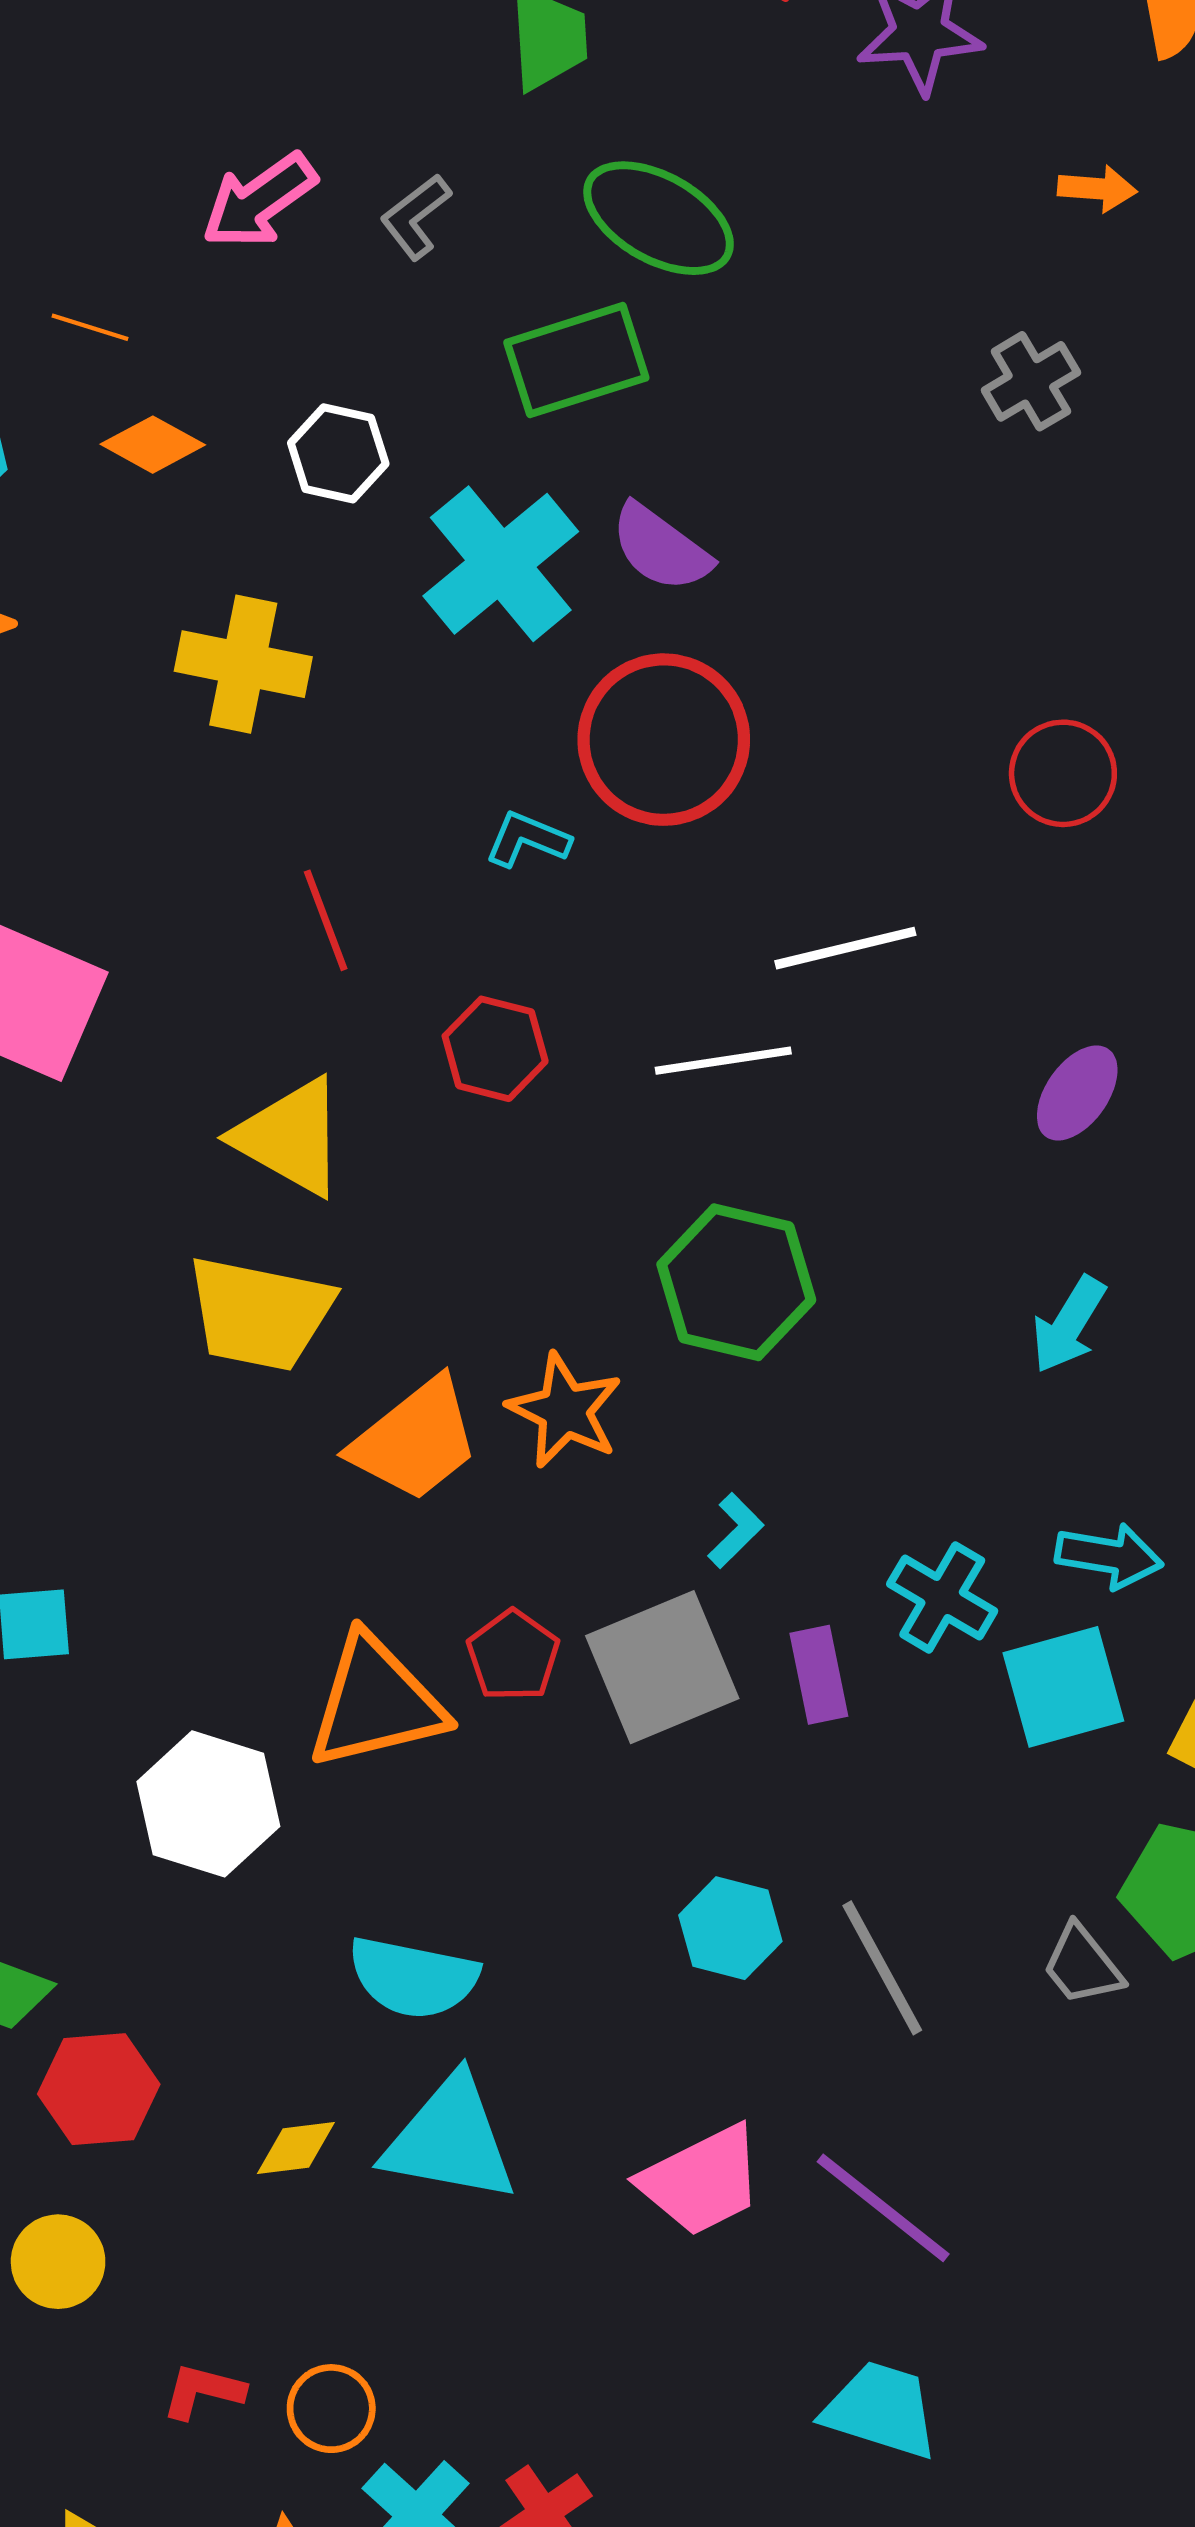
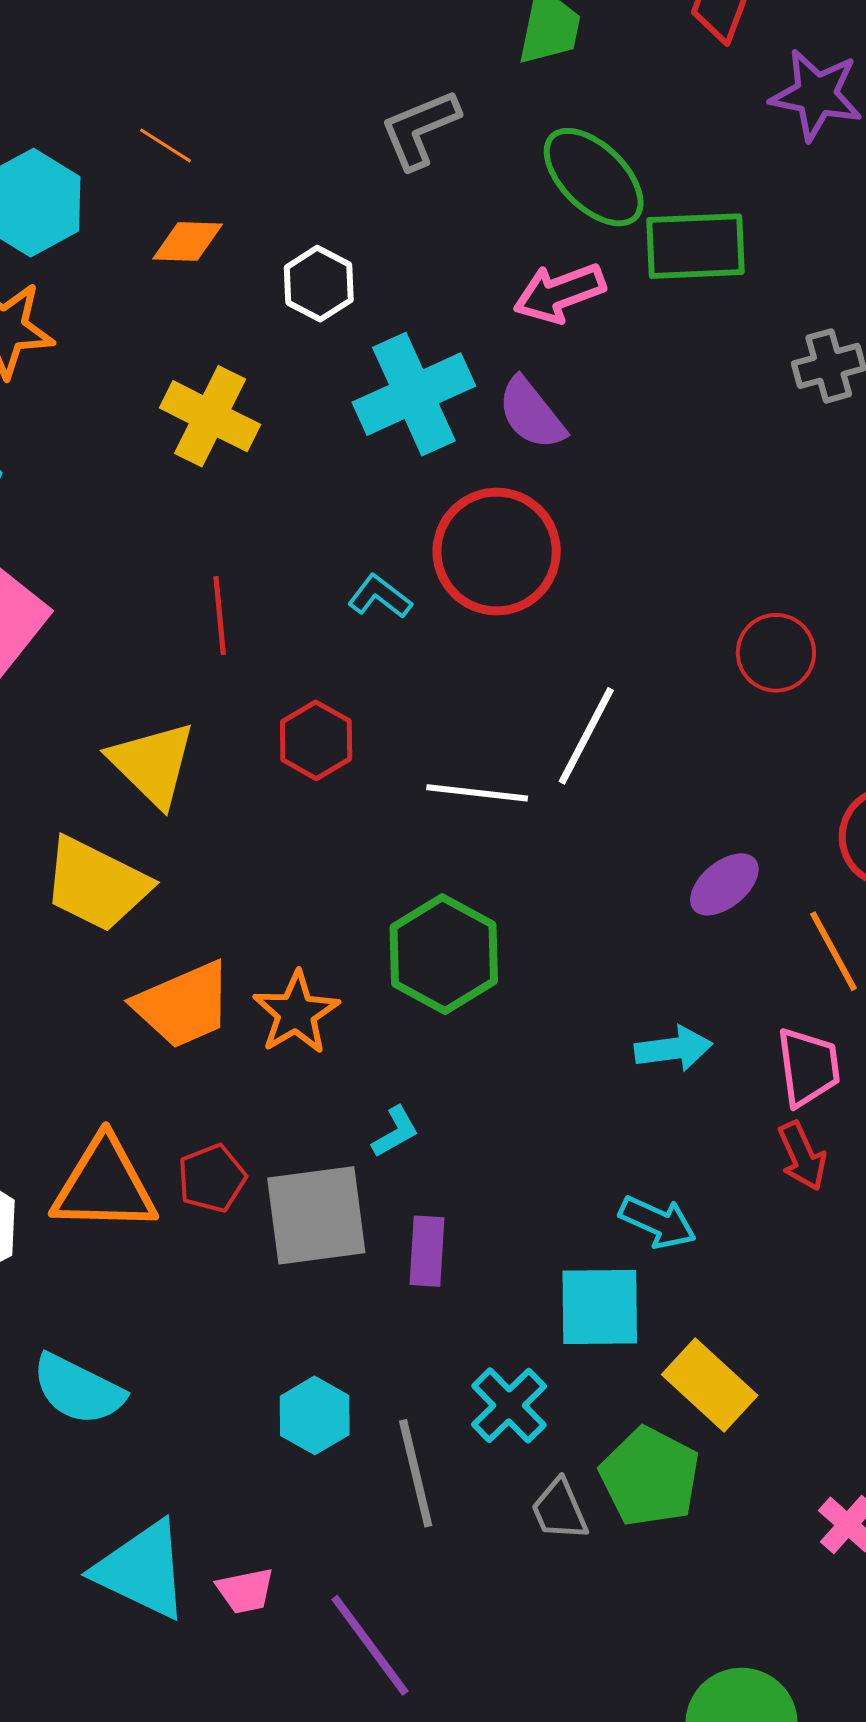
pink arrow: (259, 201) -> (559, 293), moved
gray L-shape: (416, 217) -> (420, 129), size x1.4
green rectangle: (576, 360) -> (695, 246), moved
orange diamond: (153, 445) -> (188, 242), turned -42
white line: (845, 948) -> (586, 736), turned -64
cyan arrow: (1069, 1325) -> (673, 1049), turned -144
cyan cross: (942, 1598) -> (509, 1405), moved
cyan triangle: (450, 2140) -> (142, 1570), moved
pink trapezoid: (702, 2181) -> (245, 1591), size x0.6

